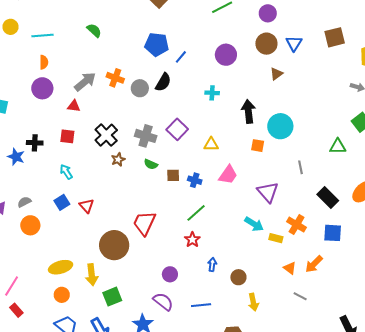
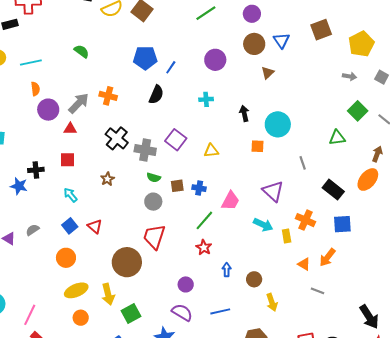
purple circle: (42, 88) -> (48, 110), moved
gray circle: (140, 88) -> (153, 202), moved
black arrow: (248, 111) -> (244, 113), size x0.7
black cross: (106, 135) -> (117, 138), moved
brown star: (118, 160) -> (107, 179), moved
pink trapezoid: (228, 175) -> (230, 201), moved
orange circle: (30, 225) -> (66, 258), moved
yellow rectangle: (276, 238) -> (287, 236), turned 72

